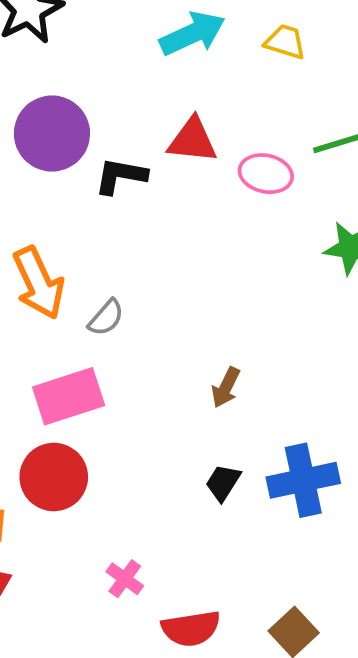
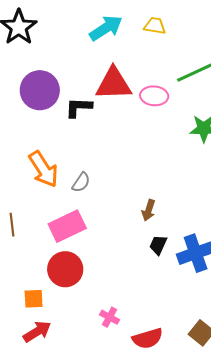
red triangle: (193, 140) -> (114, 84), size x1.4
black trapezoid: (223, 483) -> (158, 245), moved

